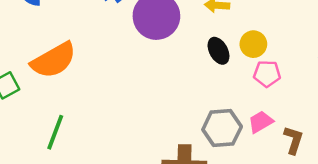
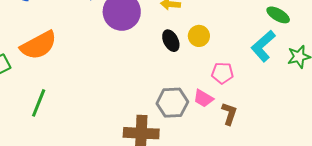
pink pentagon: (267, 74) -> (222, 73), moved
pink trapezoid: (261, 122) -> (203, 98), turned -120

